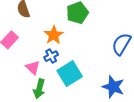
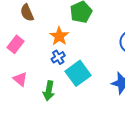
pink triangle: (33, 68) -> (20, 79), moved

